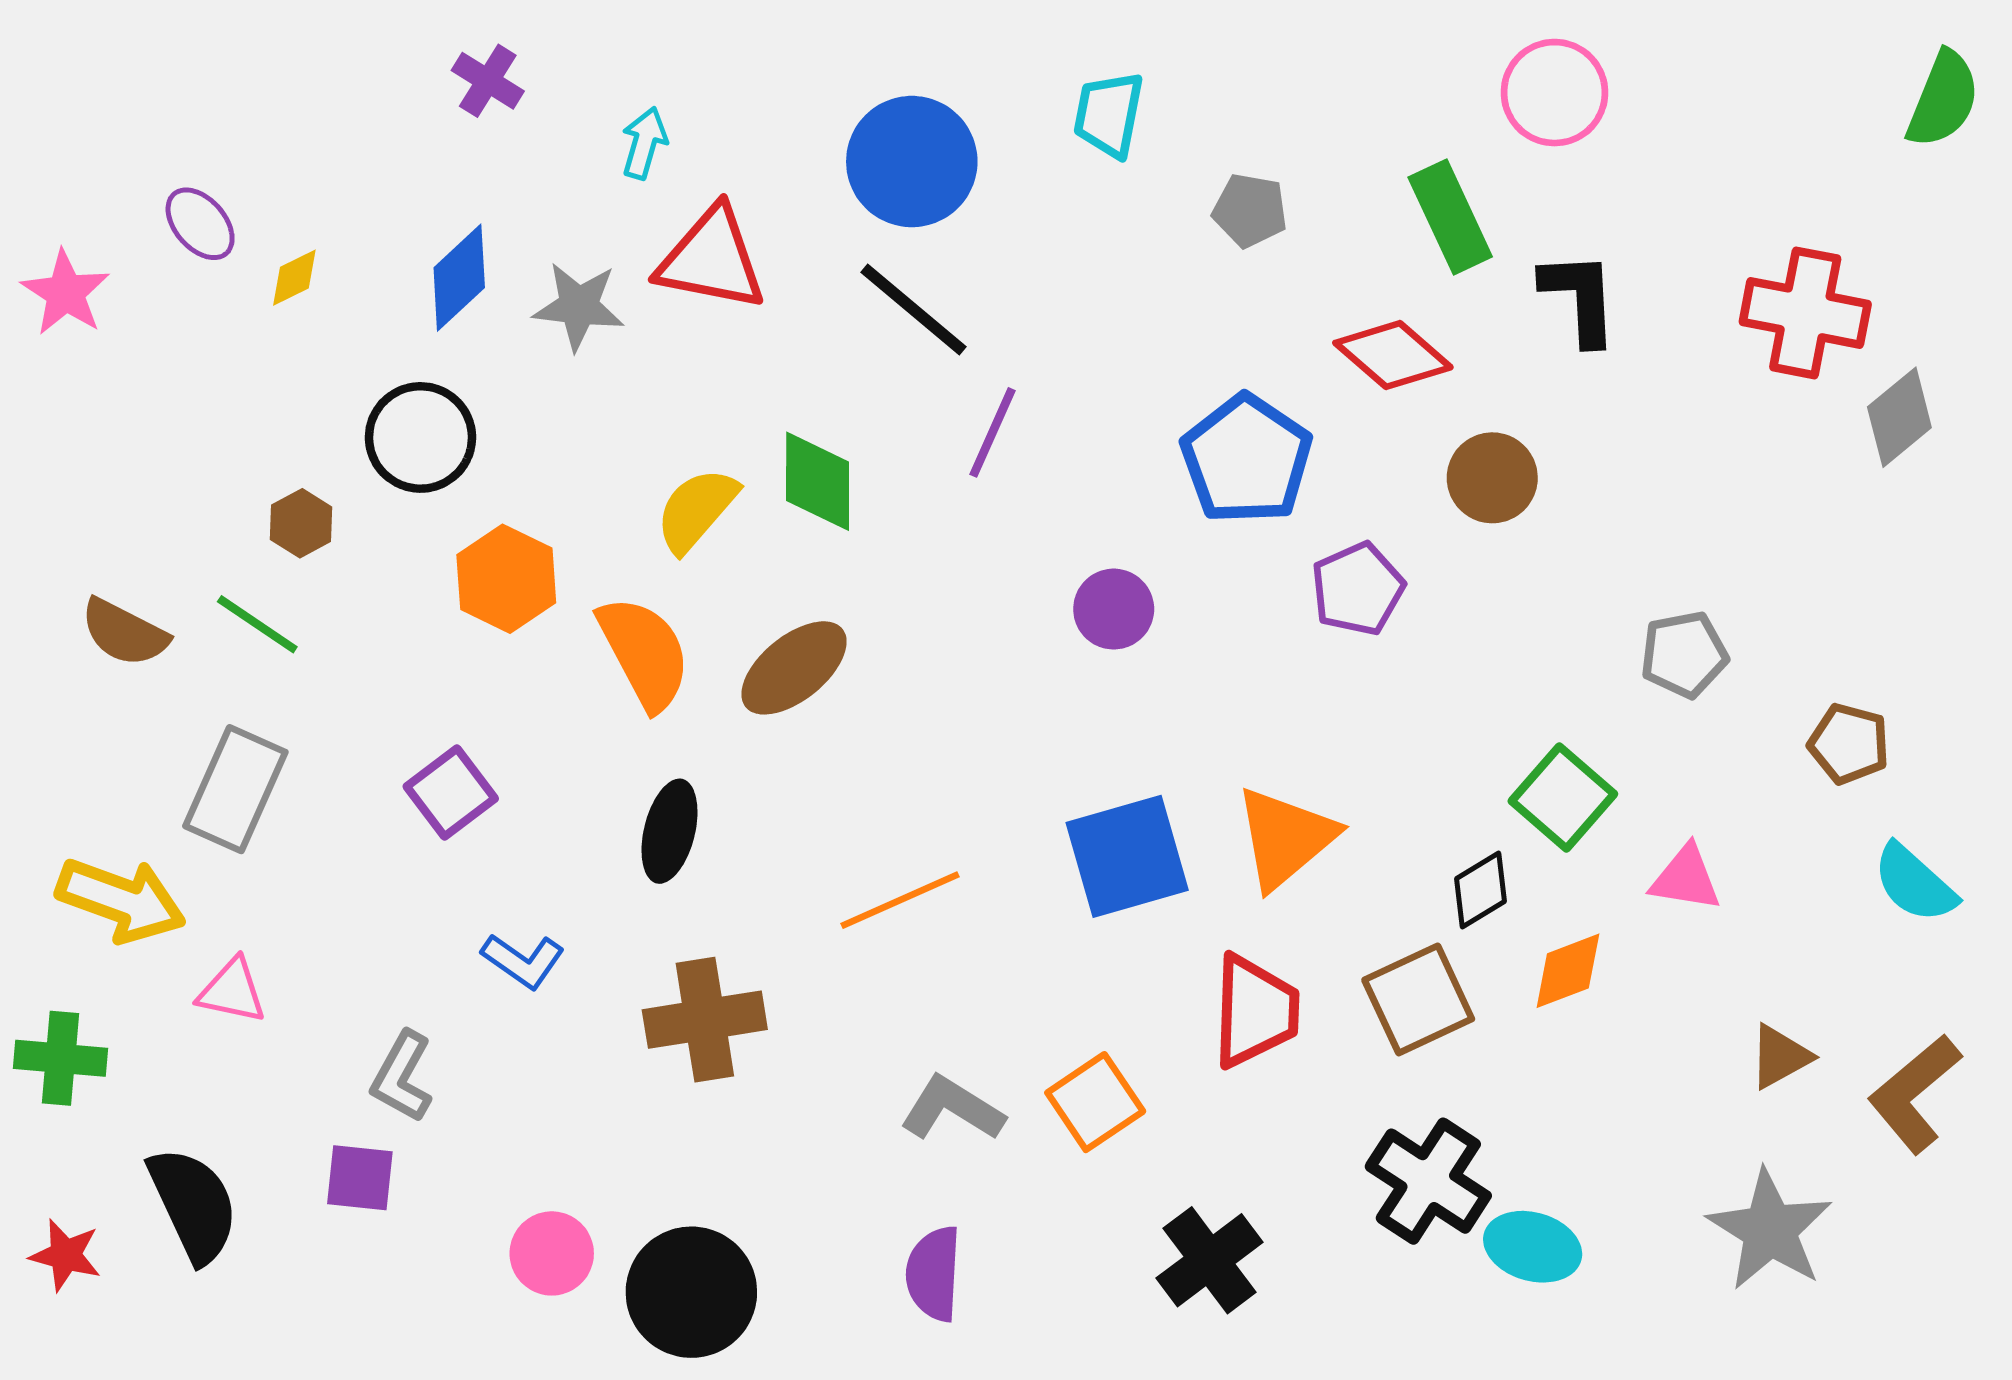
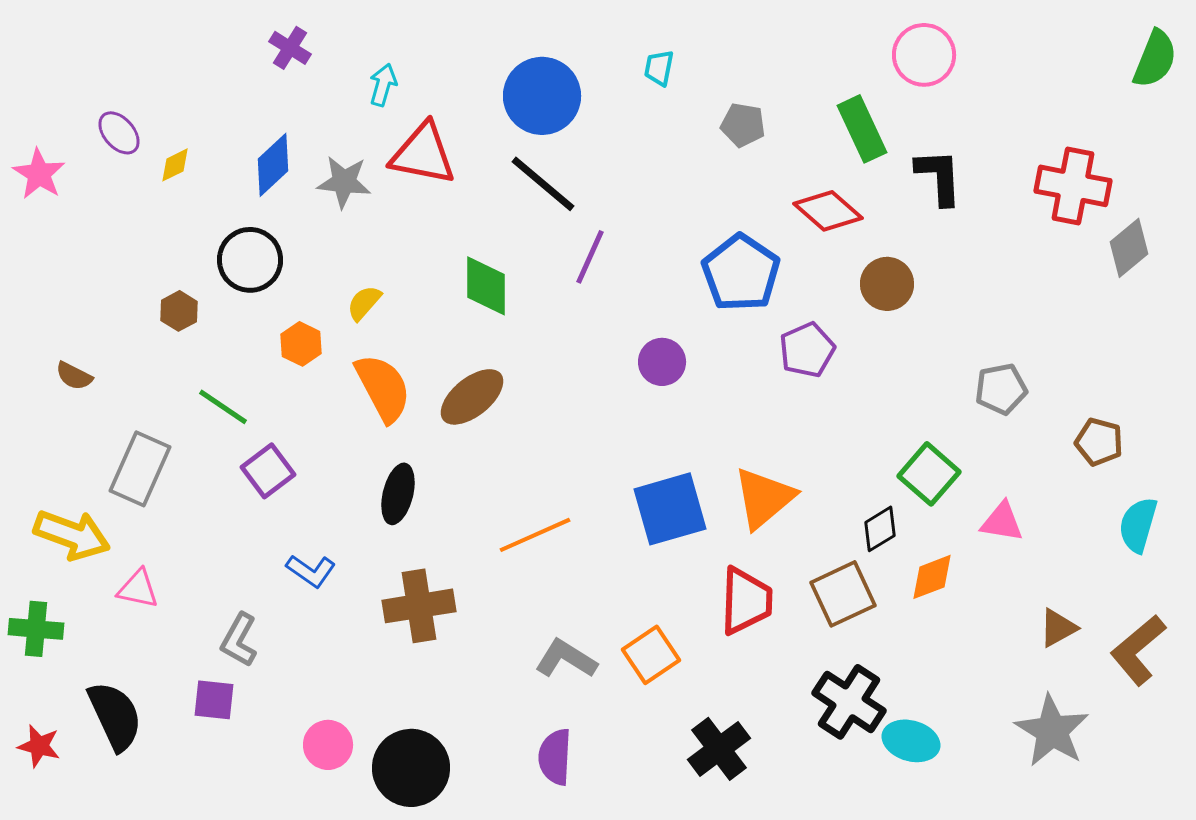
cyan trapezoid: (1109, 114) -> (659, 68), size x0.7
yellow semicircle: (696, 510) -> (364, 303), moved, size x0.7
orange hexagon: (506, 579) -> (301, 344), size x0.7
green line: (257, 624) -> (223, 407), moved
brown semicircle: (124, 633) -> (74, 376), size x0.7
cyan semicircle: (1915, 883) -> (1138, 525), turned 64

